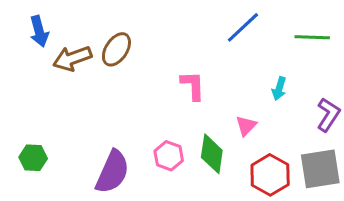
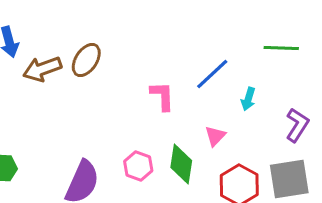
blue line: (243, 27) -> (212, 74), moved

